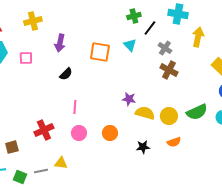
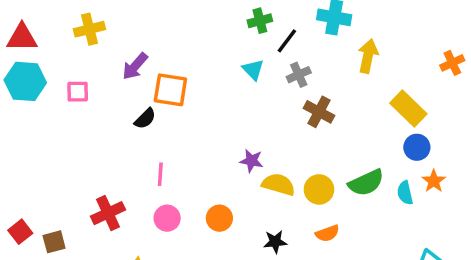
purple arrow: (60, 43) -> (135, 66), turned 30
gray cross: (165, 48) -> (299, 75), moved, turned 32
orange square: (100, 52) -> (170, 90), moved

